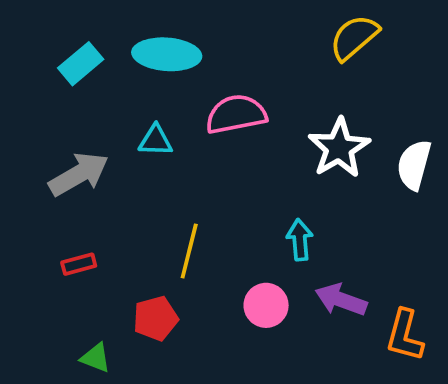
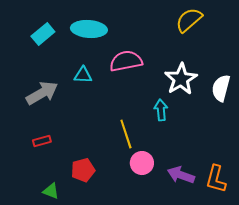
cyan arrow: (300, 240) -> (161, 110), moved
yellow line: (189, 251) -> (126, 134), moved, turned -32
purple arrow: (341, 300) -> (181, 175), moved

